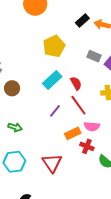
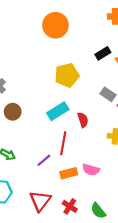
red line: (78, 105) -> (63, 143), moved, turned 35
purple line: (55, 111) -> (44, 160), moved
red cross: (87, 146) -> (70, 206), moved

